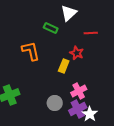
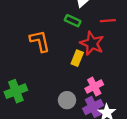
green rectangle: (51, 28) -> (73, 21), moved
red star: (77, 53) -> (92, 43), size x1.5

